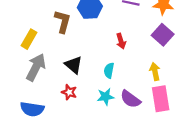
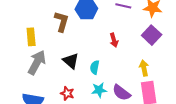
yellow rectangle: (29, 39) -> (31, 37), turned -36
cyan semicircle: (109, 70) -> (95, 67), moved
red star: (69, 92) -> (67, 93), moved

